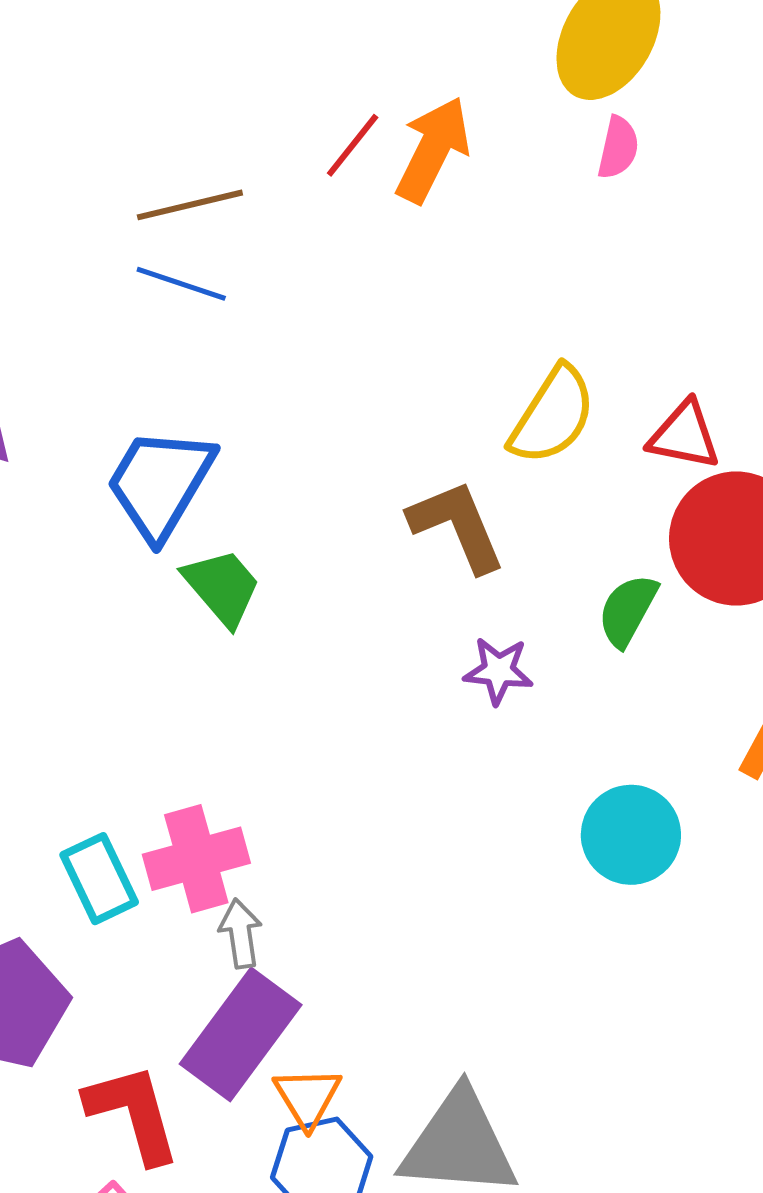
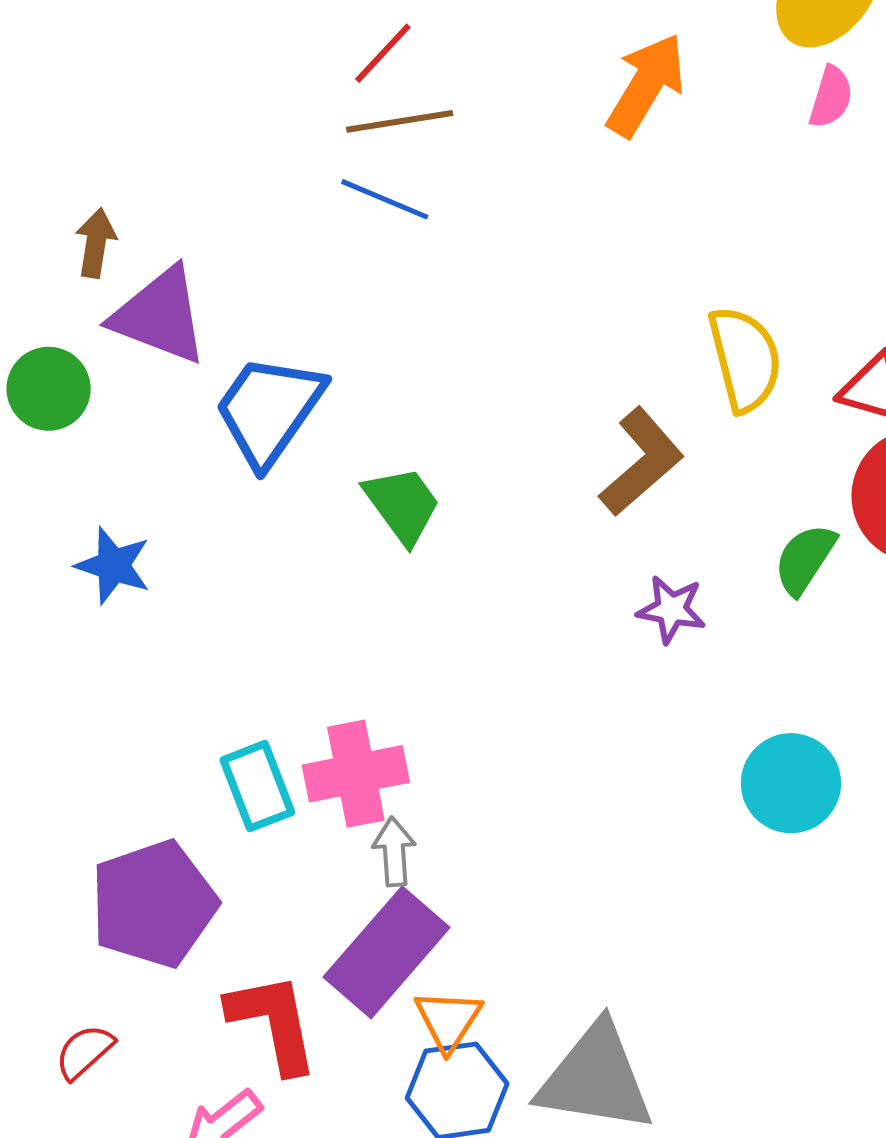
red line: (353, 145) -> (383, 53), moved
yellow semicircle: (553, 415) -> (745, 359), turned -51
blue trapezoid: (160, 483) -> (269, 410), moved
brown L-shape: (457, 526) -> (641, 462), turned 67

